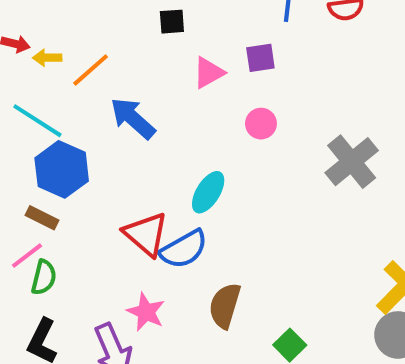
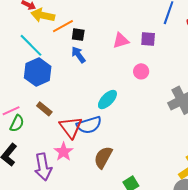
black square: (172, 22) -> (78, 35), moved
yellow arrow: (47, 58) -> (43, 15), size x1.6
blue arrow: (133, 118) -> (78, 55), size x0.7
brown rectangle: (42, 218) -> (44, 109), moved
red triangle: (146, 234) -> (71, 127), moved

